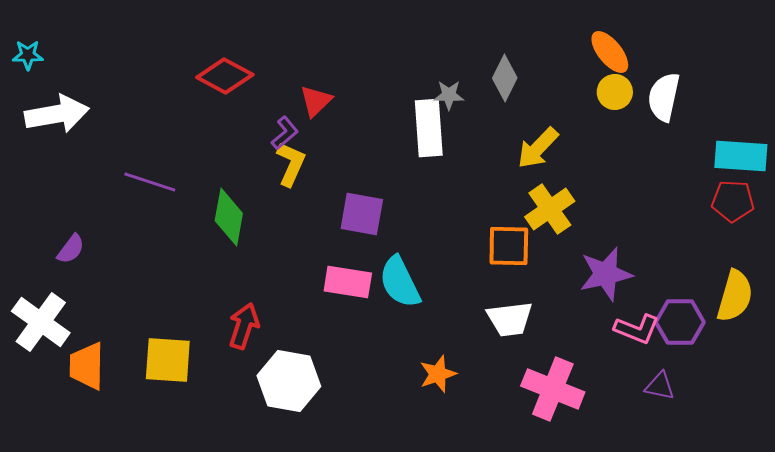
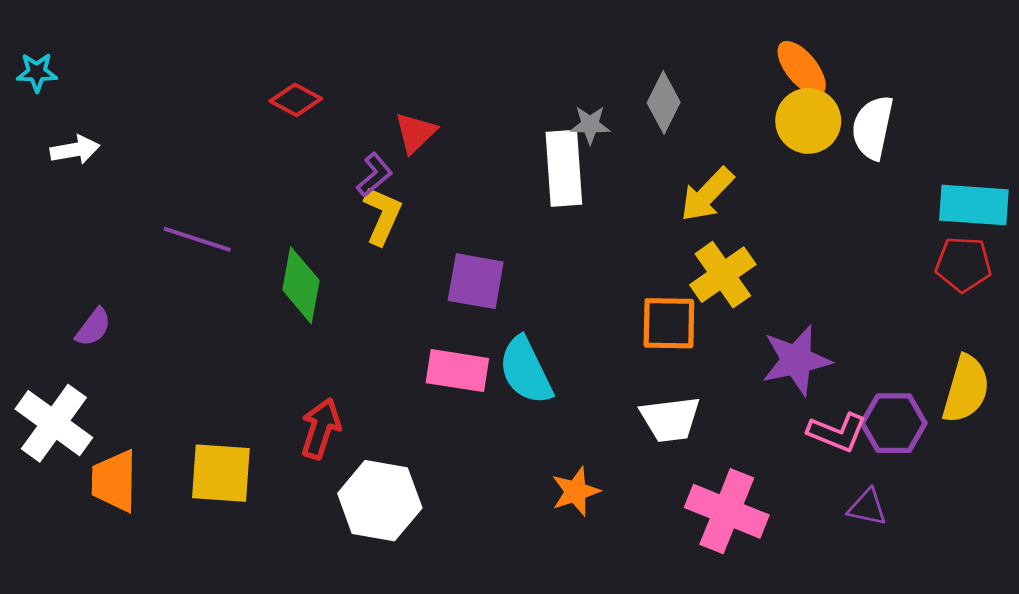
red diamond: (225, 76) -> (296, 100), size x0.7
yellow circle: (615, 92) -> (808, 121), size x1.4
white arrow: (57, 114) -> (75, 150), size x0.6

